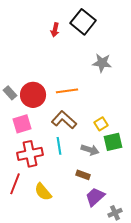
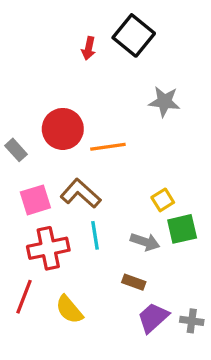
red circle: (33, 95) -> (63, 129), moved
brown L-shape: (64, 120) -> (81, 193), moved
gray cross: (115, 213) -> (192, 321), moved, turned 32

